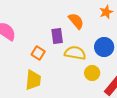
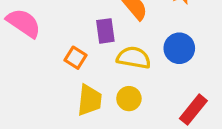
yellow circle: (92, 73) -> (129, 99), moved
yellow trapezoid: (33, 80) -> (90, 100), moved

